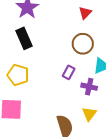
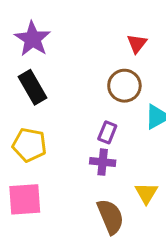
red triangle: (85, 13) -> (137, 44), moved
purple cross: (89, 87) -> (103, 162), moved

